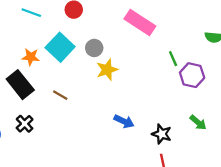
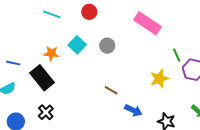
cyan square: (60, 47) -> (77, 45), size x0.7
yellow star: (107, 70) -> (159, 79), moved
brown line: (60, 95) -> (111, 90), moved

